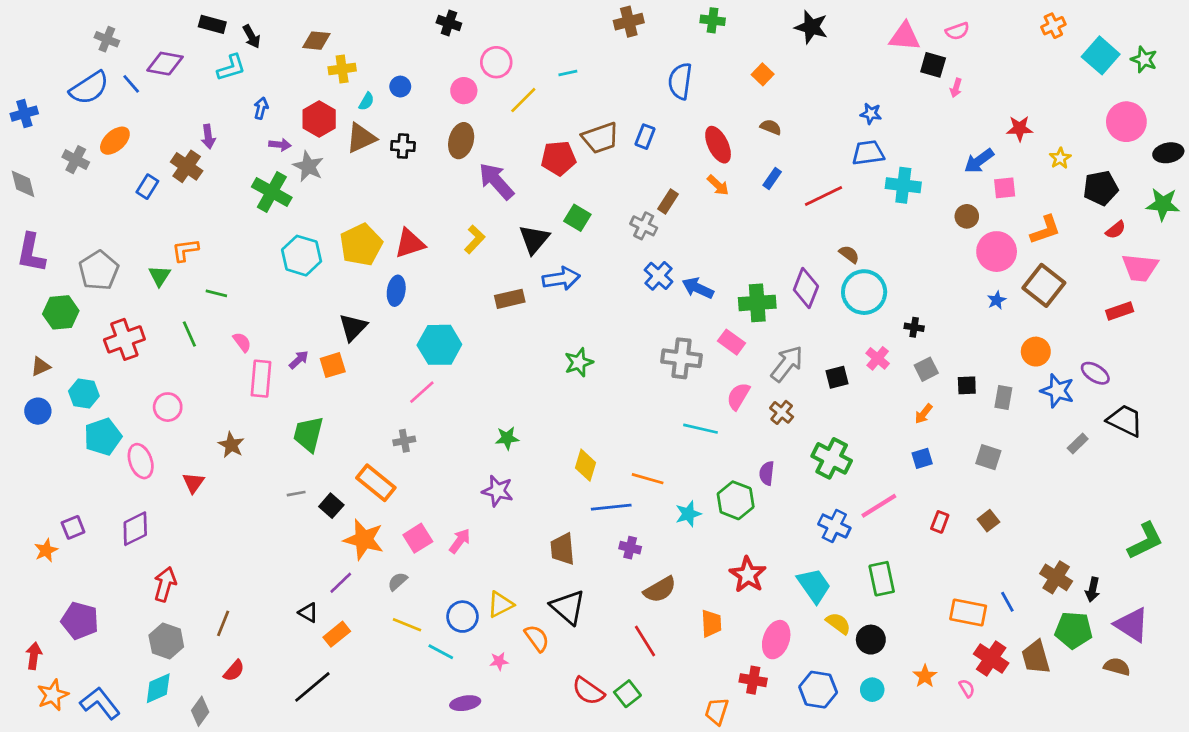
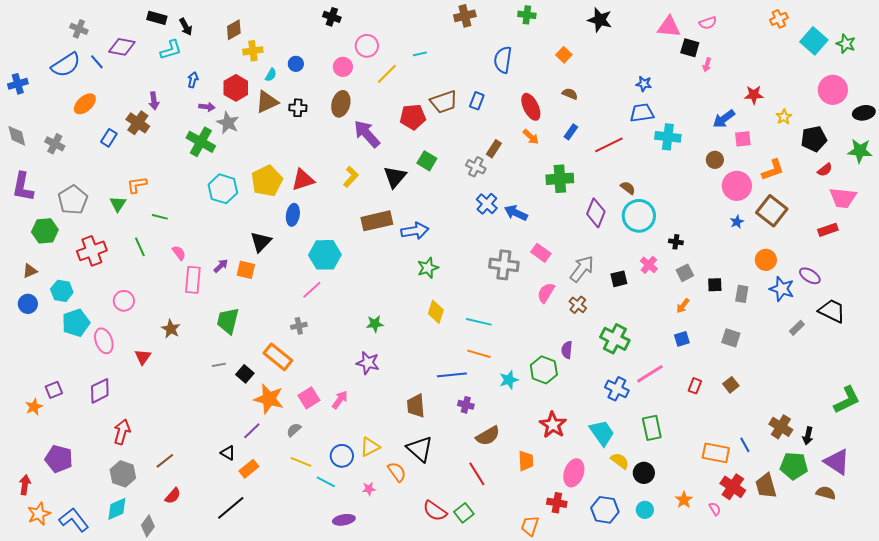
brown diamond: (316, 41) -> (234, 30), turned -35
gray cross: (76, 160) -> (55, 144), moved
blue arrow: (561, 279) -> (415, 231), moved
brown rectangle: (510, 299) -> (377, 221), size x1.4
green cross: (757, 303) -> (560, 179), moved
orange square: (333, 365) -> (246, 270), turned 30
cyan line: (700, 429) -> (479, 322), moved
yellow diamond: (586, 465) -> (436, 312), moved
brown line: (223, 623) -> (165, 461), turned 30

